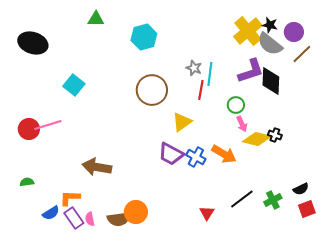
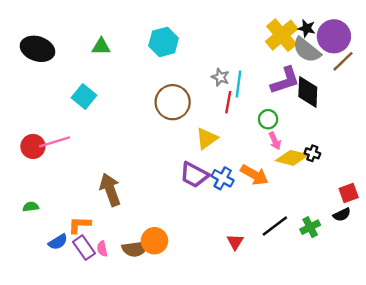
green triangle: (96, 19) -> (101, 47), moved
purple circle: (294, 32) -> (334, 36), size x1.5
brown arrow: (97, 167) -> (110, 190), turned 60
red square: (307, 209) -> (349, 193), moved

